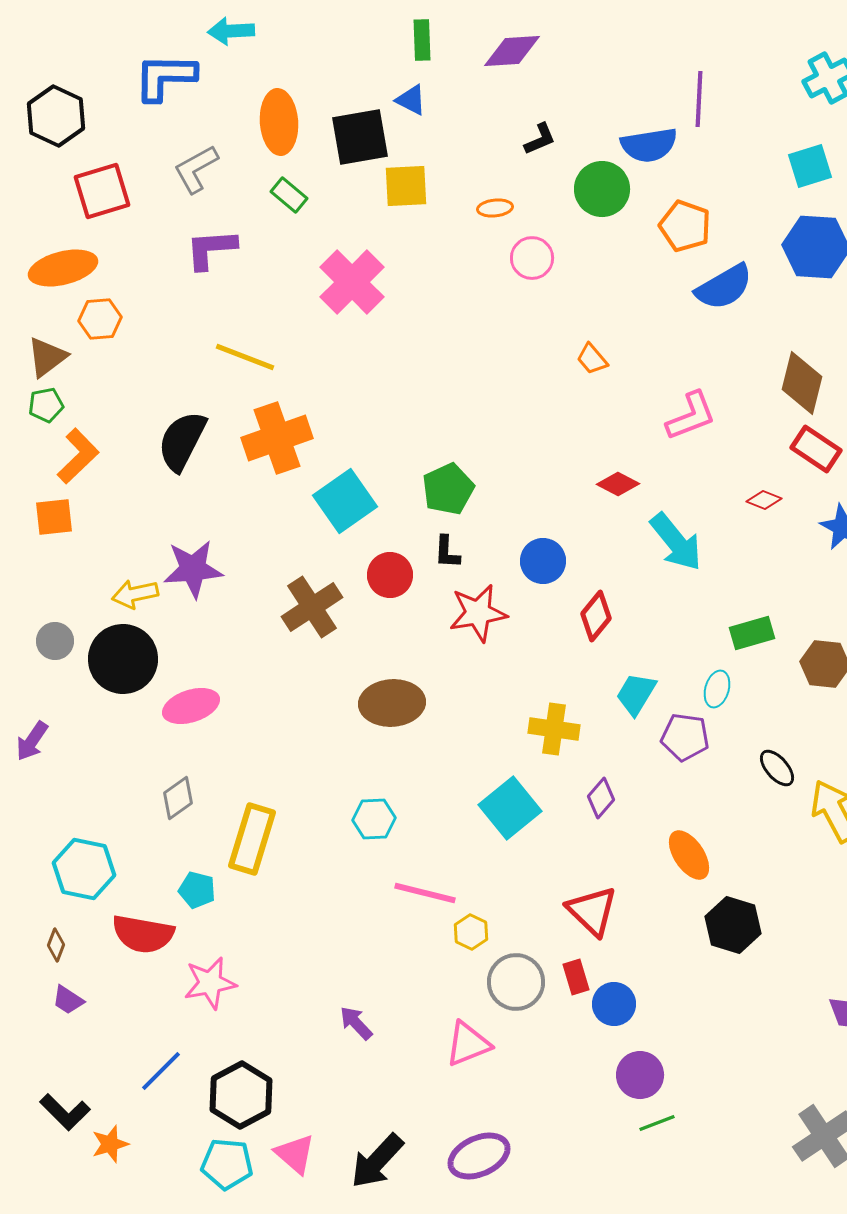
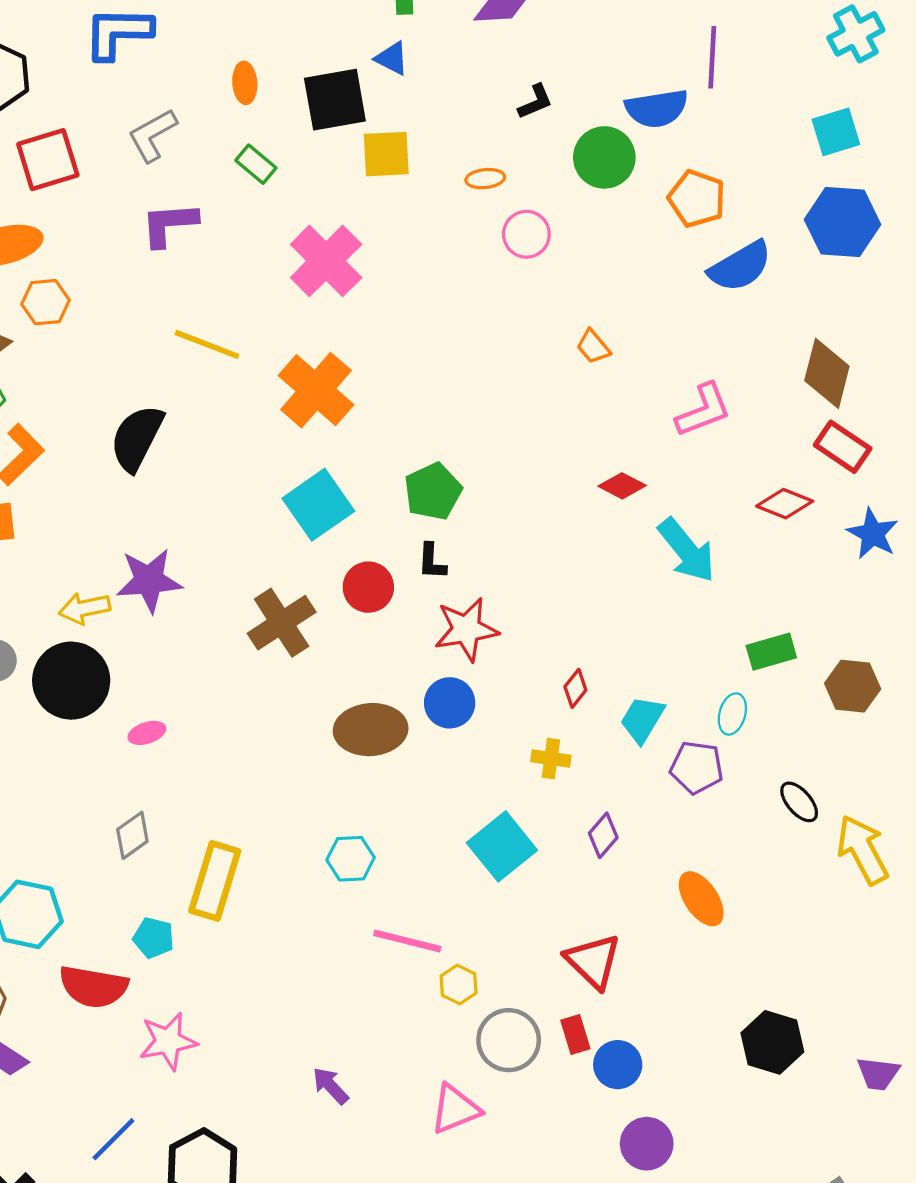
orange ellipse: (279, 122) -> (245, 83), size x0.6
orange cross: (277, 438) -> (316, 390), moved, turned -30
red diamond: (764, 500) -> (785, 504), size x1.4
blue circle: (543, 561) -> (450, 703), moved
red diamond: (596, 616) -> (575, 688), moved, size x0.7
pink ellipse: (191, 706) -> (147, 733), size x0.6
yellow cross: (554, 729) -> (551, 759), size x0.7
black hexagon: (733, 925) -> (772, 1042), moved

